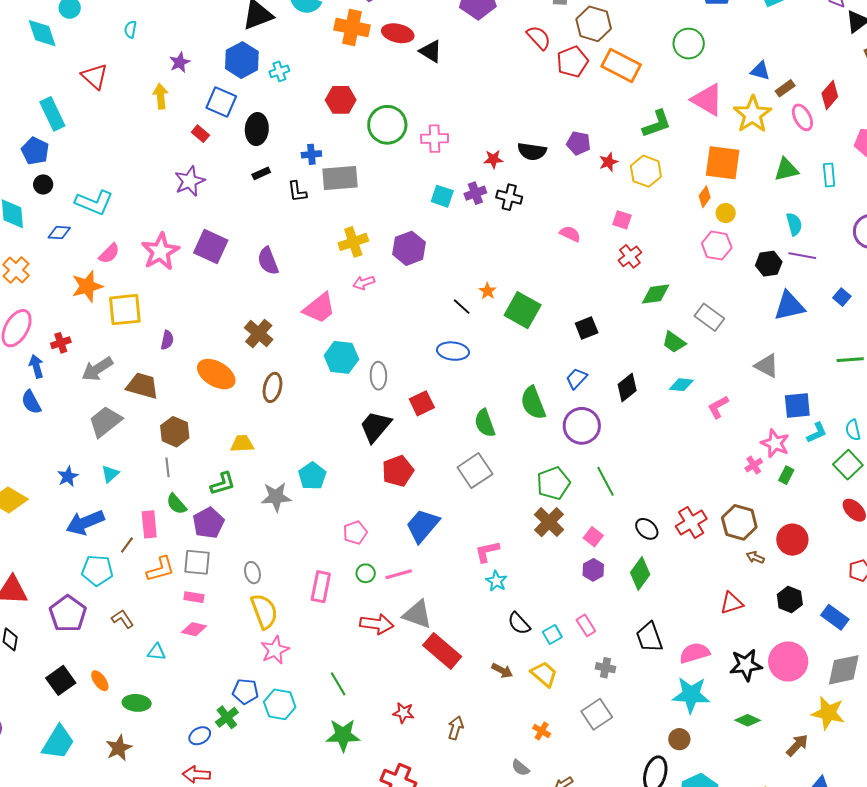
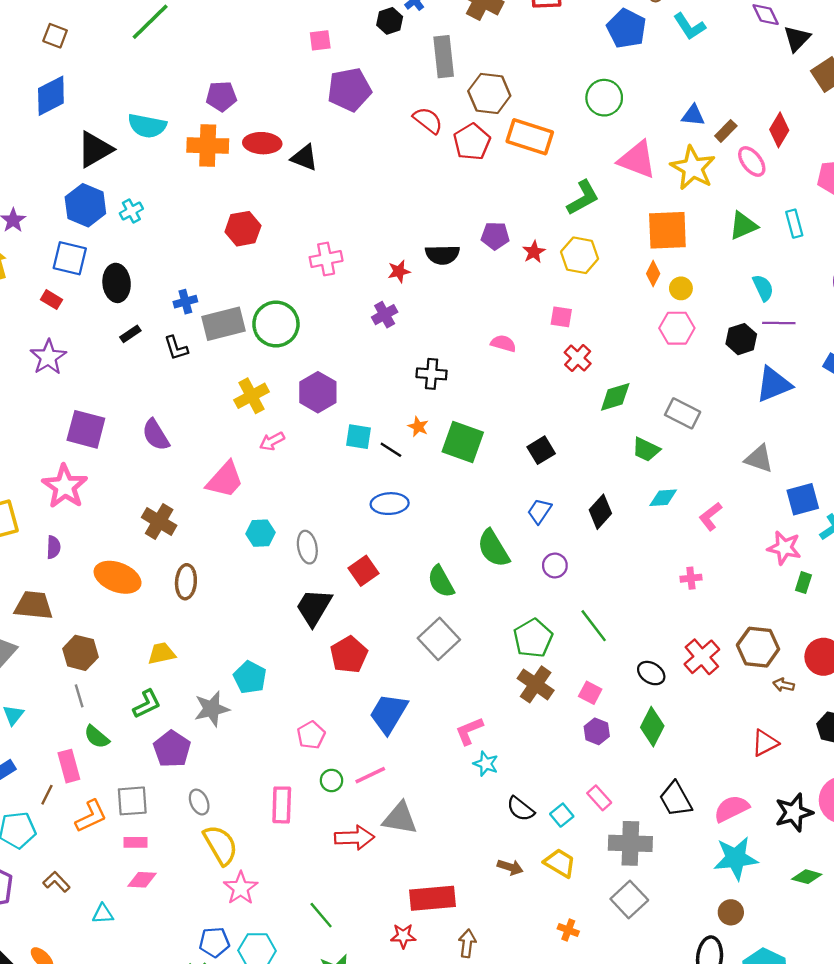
red hexagon: (341, 100) -> (243, 229), moved
green circle: (387, 125) -> (276, 324), moved
cyan square: (442, 196) -> (359, 437), moved
black cross: (509, 197) -> (432, 374), moved
pink star: (160, 252) -> (65, 486), moved
cyan hexagon: (341, 357) -> (261, 533), size x0.7
purple circle: (582, 426) -> (555, 566), size x0.6
pink cross: (754, 465) -> (691, 578), moved, turned 36
purple pentagon: (208, 523) -> (172, 749), moved
red rectangle: (442, 651) -> (432, 898), moved, turned -36
gray cross: (605, 668) -> (630, 843), size x1.8

